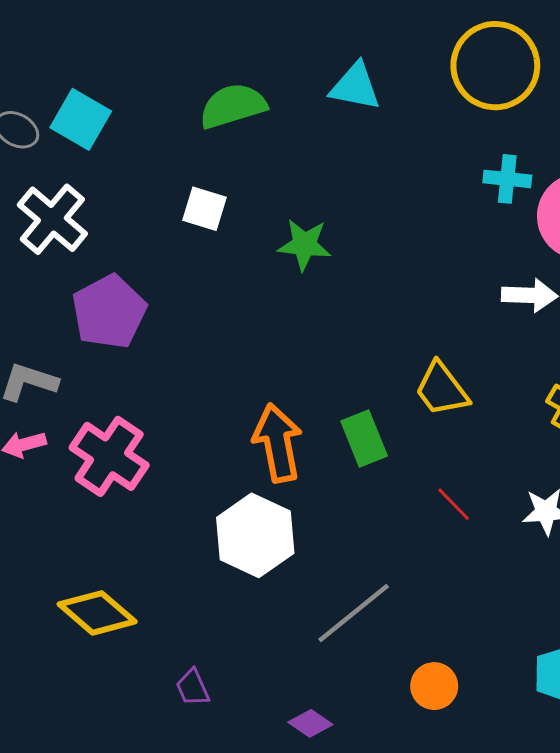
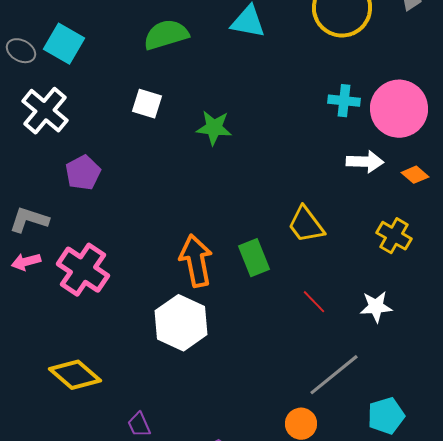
cyan cross: (507, 179) -> (344, 101), moved
purple pentagon: (109, 312) -> (83, 173), size x0.7
gray line: (354, 613) -> (334, 375), moved

